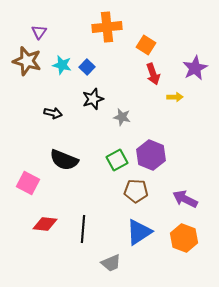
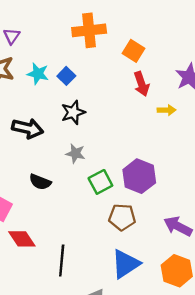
black arrow: (53, 113) -> (28, 128), size x1.5
gray star: (122, 117) -> (75, 153), moved
black semicircle: (64, 160) -> (40, 182), size x0.7
red diamond: (45, 224) -> (22, 239), moved, turned 50

